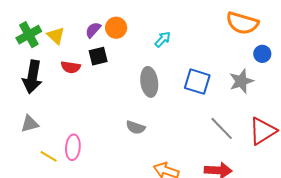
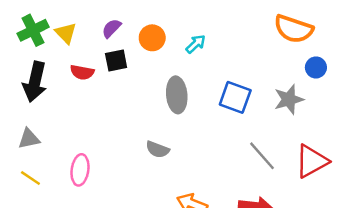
orange circle: (116, 28) -> (152, 38), moved
yellow line: (49, 156) -> (30, 178), moved

